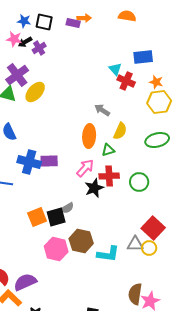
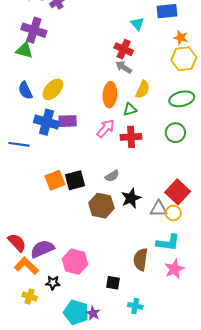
purple cross: (17, 75) -> (34, 30), turned -35
red cross: (126, 81) -> (124, 49), moved
yellow ellipse: (35, 92) -> (53, 89), moved
green circle: (139, 182) -> (175, 133), moved
black star: (94, 188) -> (131, 198), moved
gray semicircle: (67, 208) -> (112, 176), moved
pink hexagon: (56, 249) -> (75, 262), moved
cyan L-shape: (108, 254) -> (168, 243), moved
brown semicircle: (135, 294) -> (141, 259), moved

